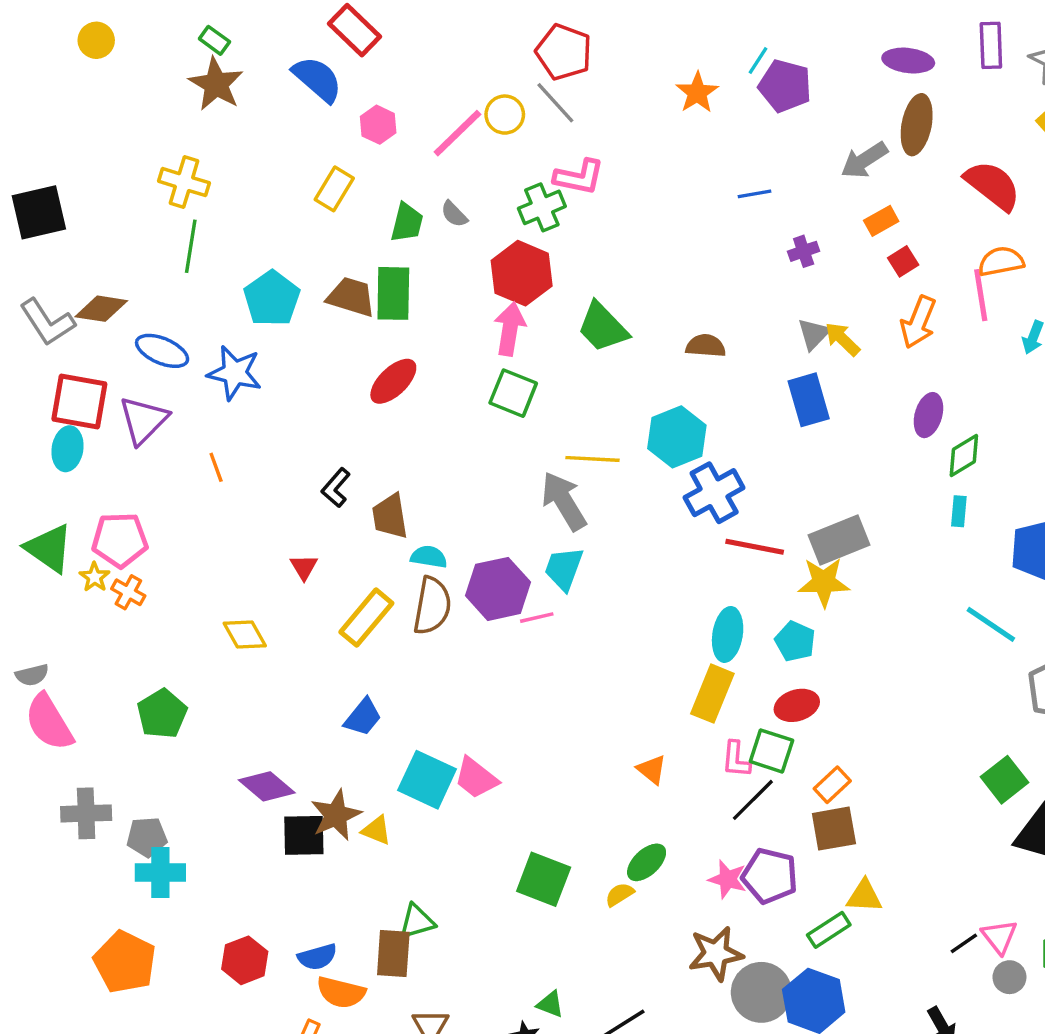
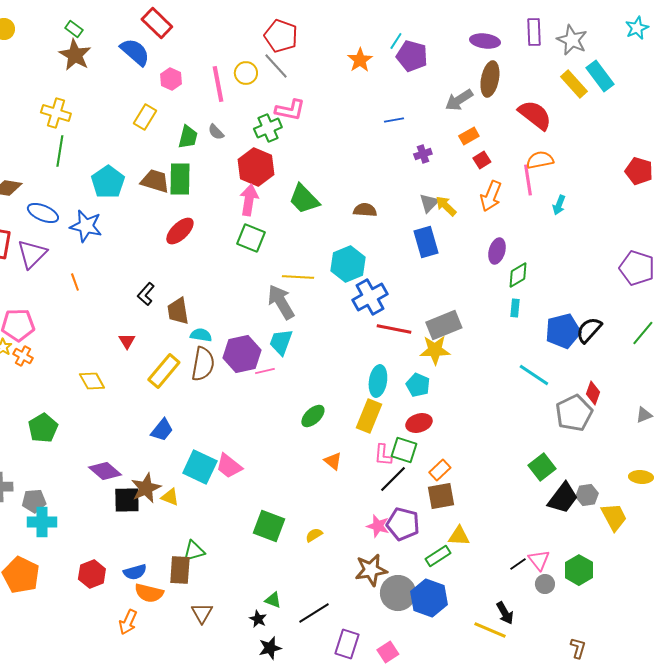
pink line: (457, 133) -> (218, 84), turned -57
green ellipse: (647, 862) -> (313, 416), moved

